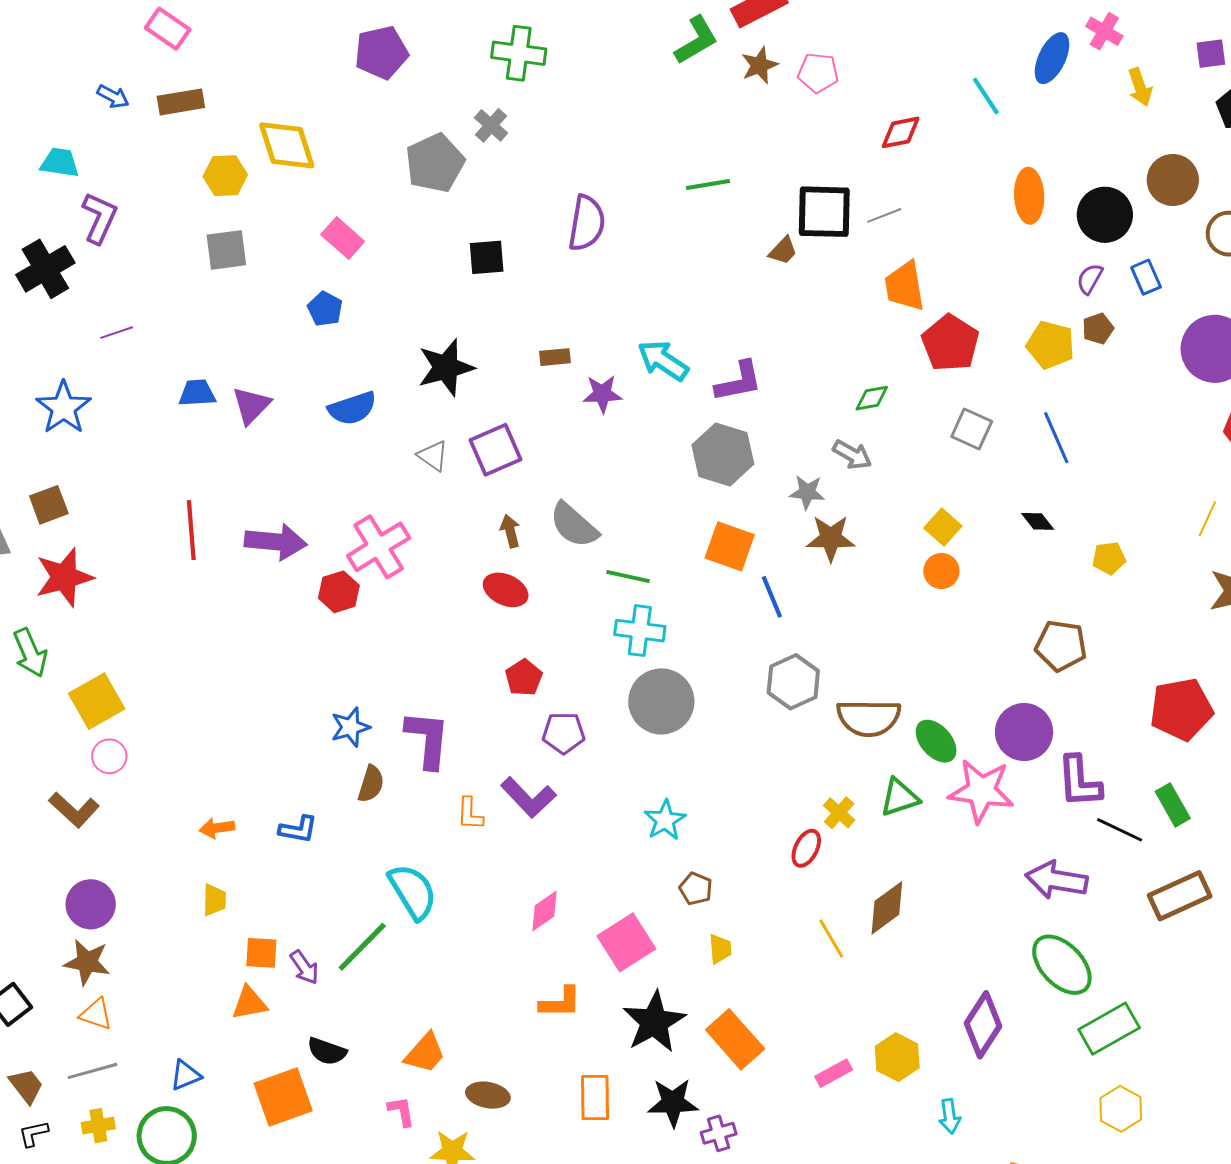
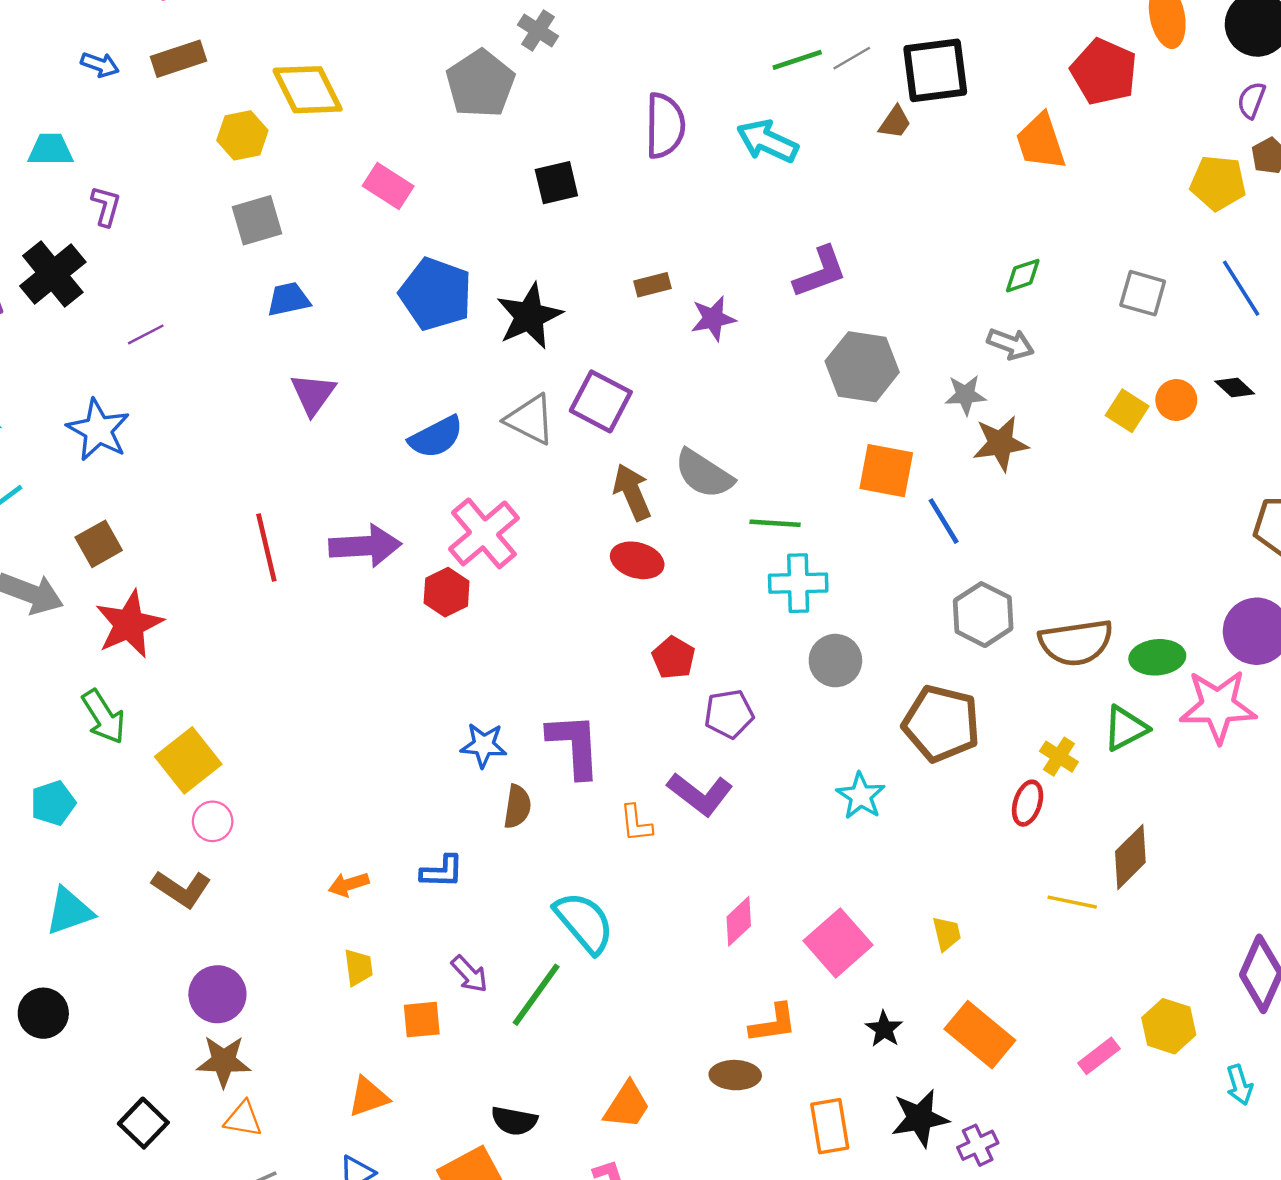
gray line: (884, 215) -> (852, 58), moved
purple L-shape: (100, 218) -> (106, 206), size x0.7
blue pentagon: (325, 309) -> (436, 294), moved, size x1.8
red pentagon: (950, 343) -> (1104, 72), moved
cyan arrow: (663, 361) -> (767, 141), moved
purple L-shape: (739, 382) -> (820, 272), moved
blue trapezoid: (197, 393) -> (288, 299), moved
blue semicircle: (352, 408) -> (436, 437), moved
purple square: (496, 450) -> (601, 401), turned -30
gray triangle: (433, 456) -> (530, 420), size x1.4
brown arrow: (510, 531) -> (632, 492), size x1.5
orange circle: (941, 571) -> (1176, 400), moved
gray circle: (661, 701) -> (835, 661), size x0.7
blue star: (350, 727) -> (484, 745), turned 30
green ellipse: (936, 741) -> (1157, 657), turned -45
brown pentagon: (696, 889) -> (941, 724), moved, size x2.0
yellow line: (831, 939) -> (1072, 902), turned -39
purple arrow: (304, 967) -> (469, 974), moved
orange triangle: (249, 1003) -> (368, 1097), moved
black star: (654, 1022) -> (884, 1029), size x0.5
brown ellipse: (488, 1095) -> (735, 1075), moved

